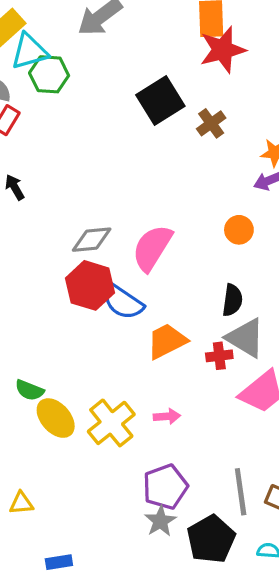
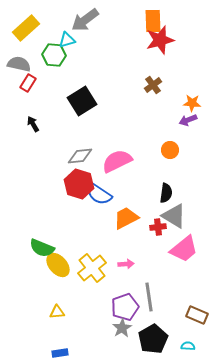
cyan triangle: (29, 51) -> (67, 40), moved, size x0.7
black square: (160, 100) -> (82, 101), moved
pink semicircle: (152, 248) -> (117, 161), turned 32
green semicircle: (29, 390) -> (42, 248), size x1.4
gray line: (241, 492) -> (149, 297), moved
yellow triangle: (21, 503) -> (57, 312), moved

